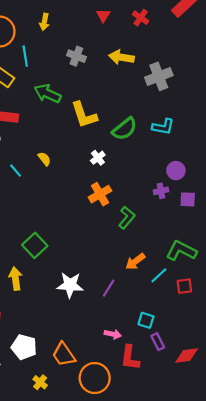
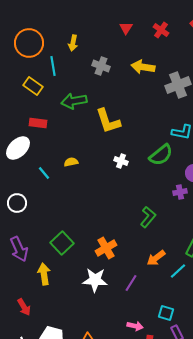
yellow arrow: (44, 22) -> (73, 43), moved
green arrow: (48, 94) -> (74, 101), turned -35
green semicircle: (125, 129) -> (161, 155), moved
white cross: (98, 158) -> (121, 161), turned -32
yellow semicircle: (44, 159) -> (71, 162), turned -64
orange cross: (100, 194) -> (106, 248), moved

